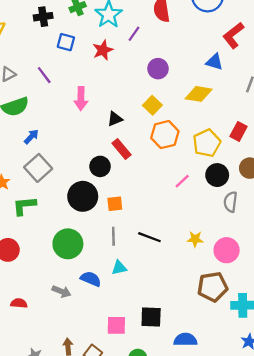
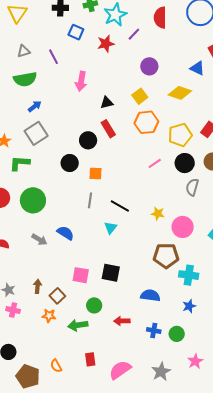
black circle: (83, 196) -> (70, 163), size x0.7
green circle: (68, 244) -> (33, 200), moved
cyan triangle: (119, 268) -> (111, 228), moved, turned -48
blue semicircle: (185, 340) -> (150, 295), moved

